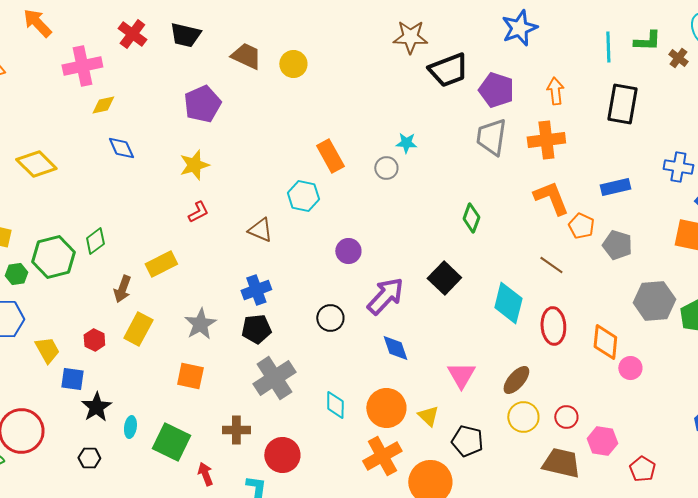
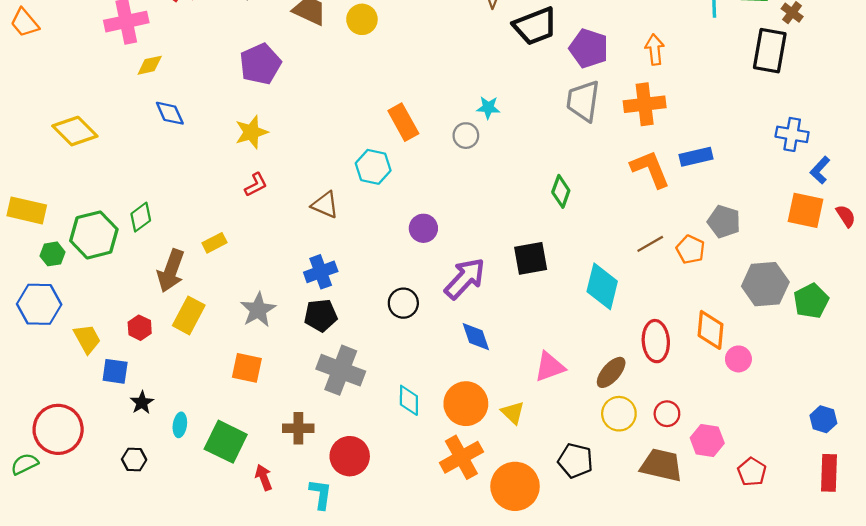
black rectangle: (622, 104) -> (770, 51), moved
blue rectangle: (615, 187) -> (696, 157), moved
orange pentagon: (581, 226) -> (690, 249), moved
yellow rectangle: (161, 264) -> (214, 243), size x0.7
brown line: (551, 265) -> (650, 244), turned -65
black square: (444, 278) -> (531, 258), turned 36
brown arrow: (122, 289) -> (171, 271), size x1.4
red ellipse: (553, 326) -> (656, 341), moved
pink triangle: (461, 375) -> (550, 367), turned 40
gray cross: (274, 378) -> (341, 370), turned -36
black star: (96, 407) -> (142, 403), size x0.7
black pentagon: (467, 441) -> (575, 461), moved

